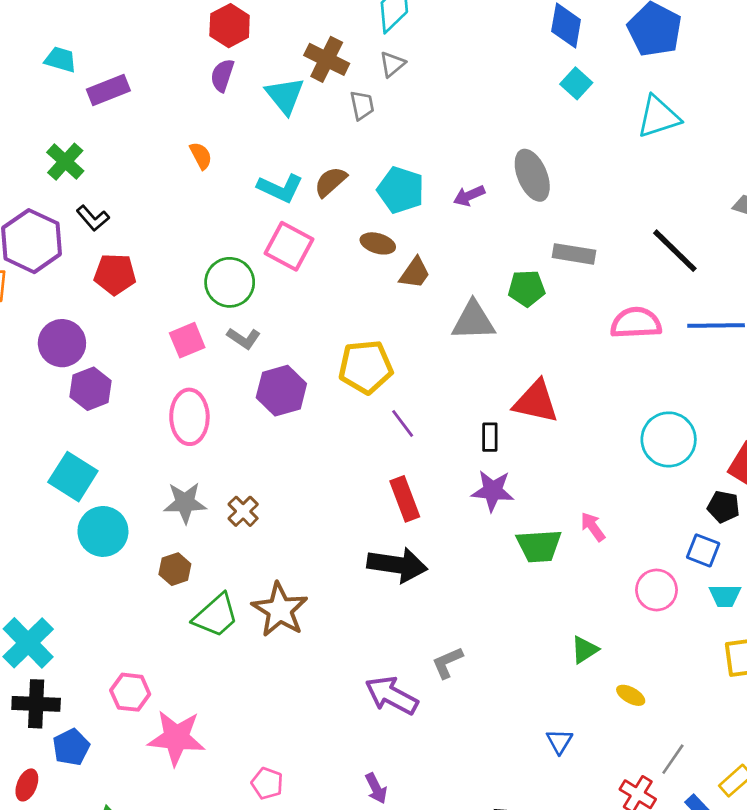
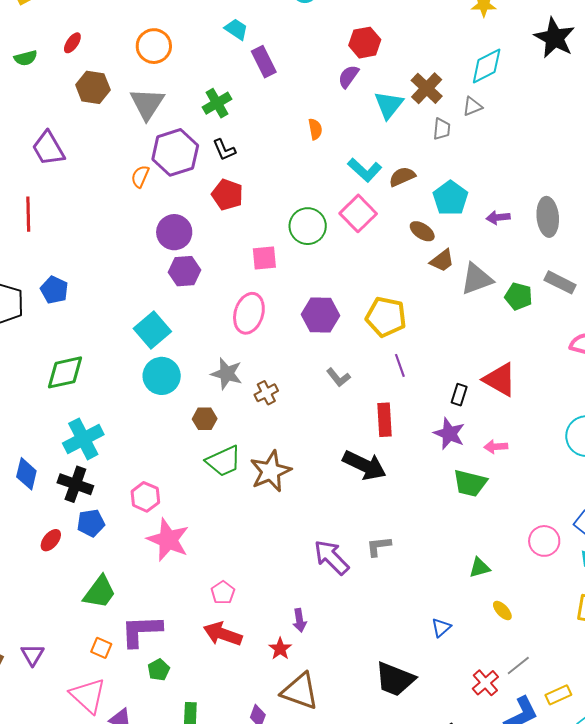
purple rectangle: (108, 90) -> (264, 62), turned 68
gray triangle: (473, 321) -> (477, 279), moved, turned -36
gray L-shape: (244, 338) -> (338, 377), moved
pink arrow: (593, 527) -> (496, 447), moved, turned -75

